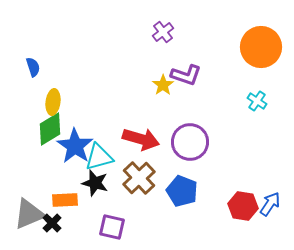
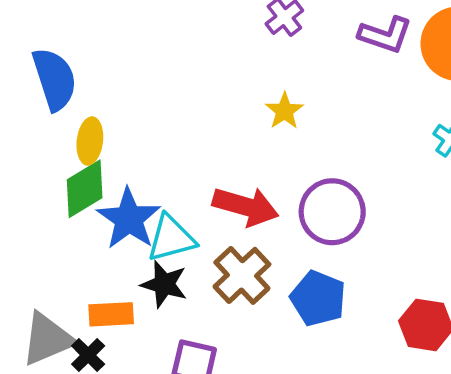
blue semicircle: (33, 67) -> (54, 79), size x1.8
purple L-shape: (186, 75) -> (385, 35), moved

